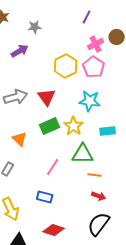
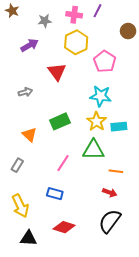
pink cross: (96, 44) -> (74, 15), moved, turned 35
yellow hexagon: (66, 66) -> (76, 42), moved
gray arrow: (16, 97) -> (25, 92), size x0.6
red triangle: (47, 97) -> (57, 72), moved
yellow star: (74, 126) -> (97, 121), moved
orange line: (95, 175) -> (116, 171), moved

